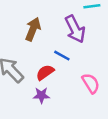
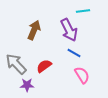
blue line: (62, 56) -> (74, 53), moved
purple star: (41, 95) -> (27, 85), moved

